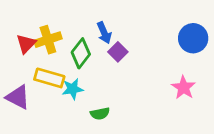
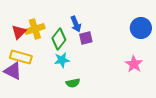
purple square: (118, 52) -> (86, 38), turned 32
yellow rectangle: (49, 78) -> (21, 57), moved
cyan star: (73, 89) -> (62, 60), moved

